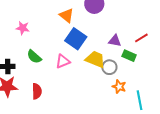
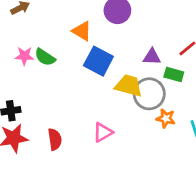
green semicircle: (34, 57) -> (45, 57), moved
pink triangle: (63, 61) -> (103, 132), moved
gray circle: (109, 67) -> (149, 94), size x1.5

